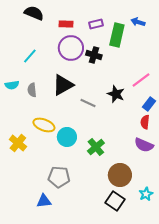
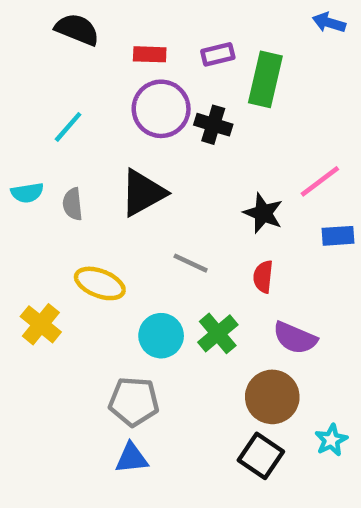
blue arrow: (138, 22) -> (329, 23), moved
gray line: (88, 103) -> (191, 263), moved
blue rectangle: (149, 104) -> (338, 236), turned 48
red semicircle: (145, 122) -> (263, 277), moved
cyan circle: (67, 137) -> (161, 336), moved
purple semicircle: (144, 145) -> (295, 338), moved
blue triangle: (44, 201) -> (132, 458), moved

